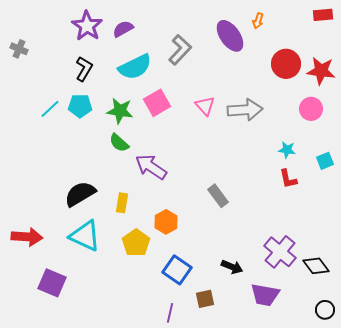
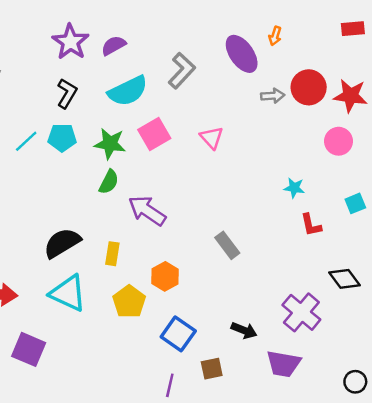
gray arrow: (245, 110) -> (273, 96), moved, size x0.6
green semicircle: (119, 143) -> (109, 182), turned -105
cyan star: (287, 150) -> (294, 188), moved
black diamond: (316, 266) -> (345, 279), moved

